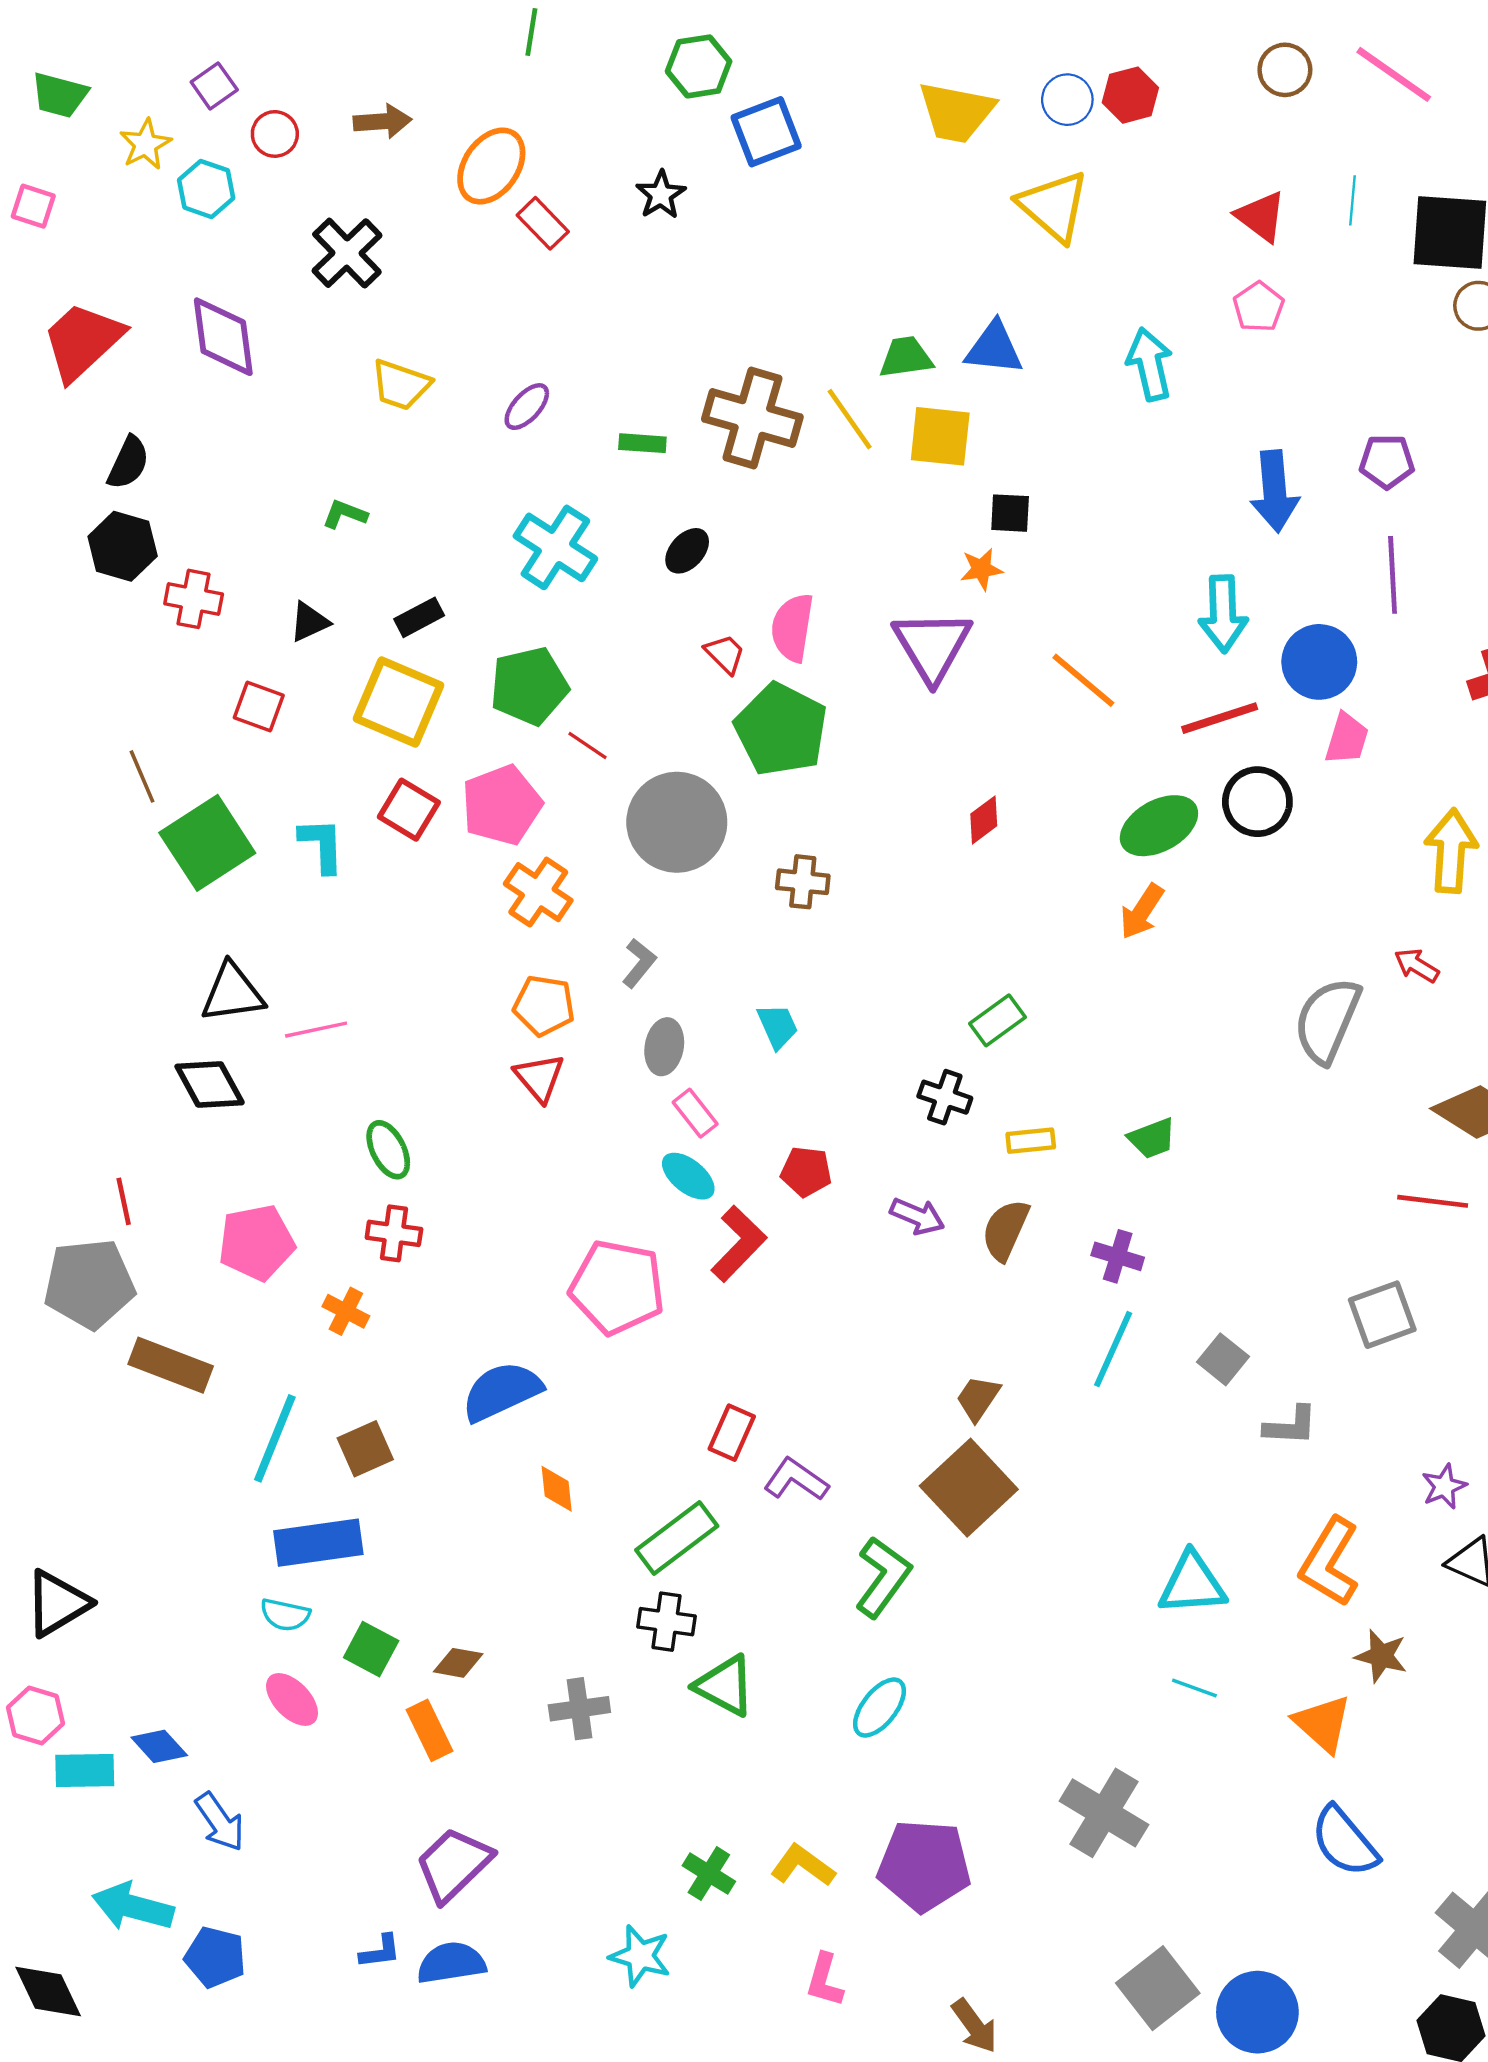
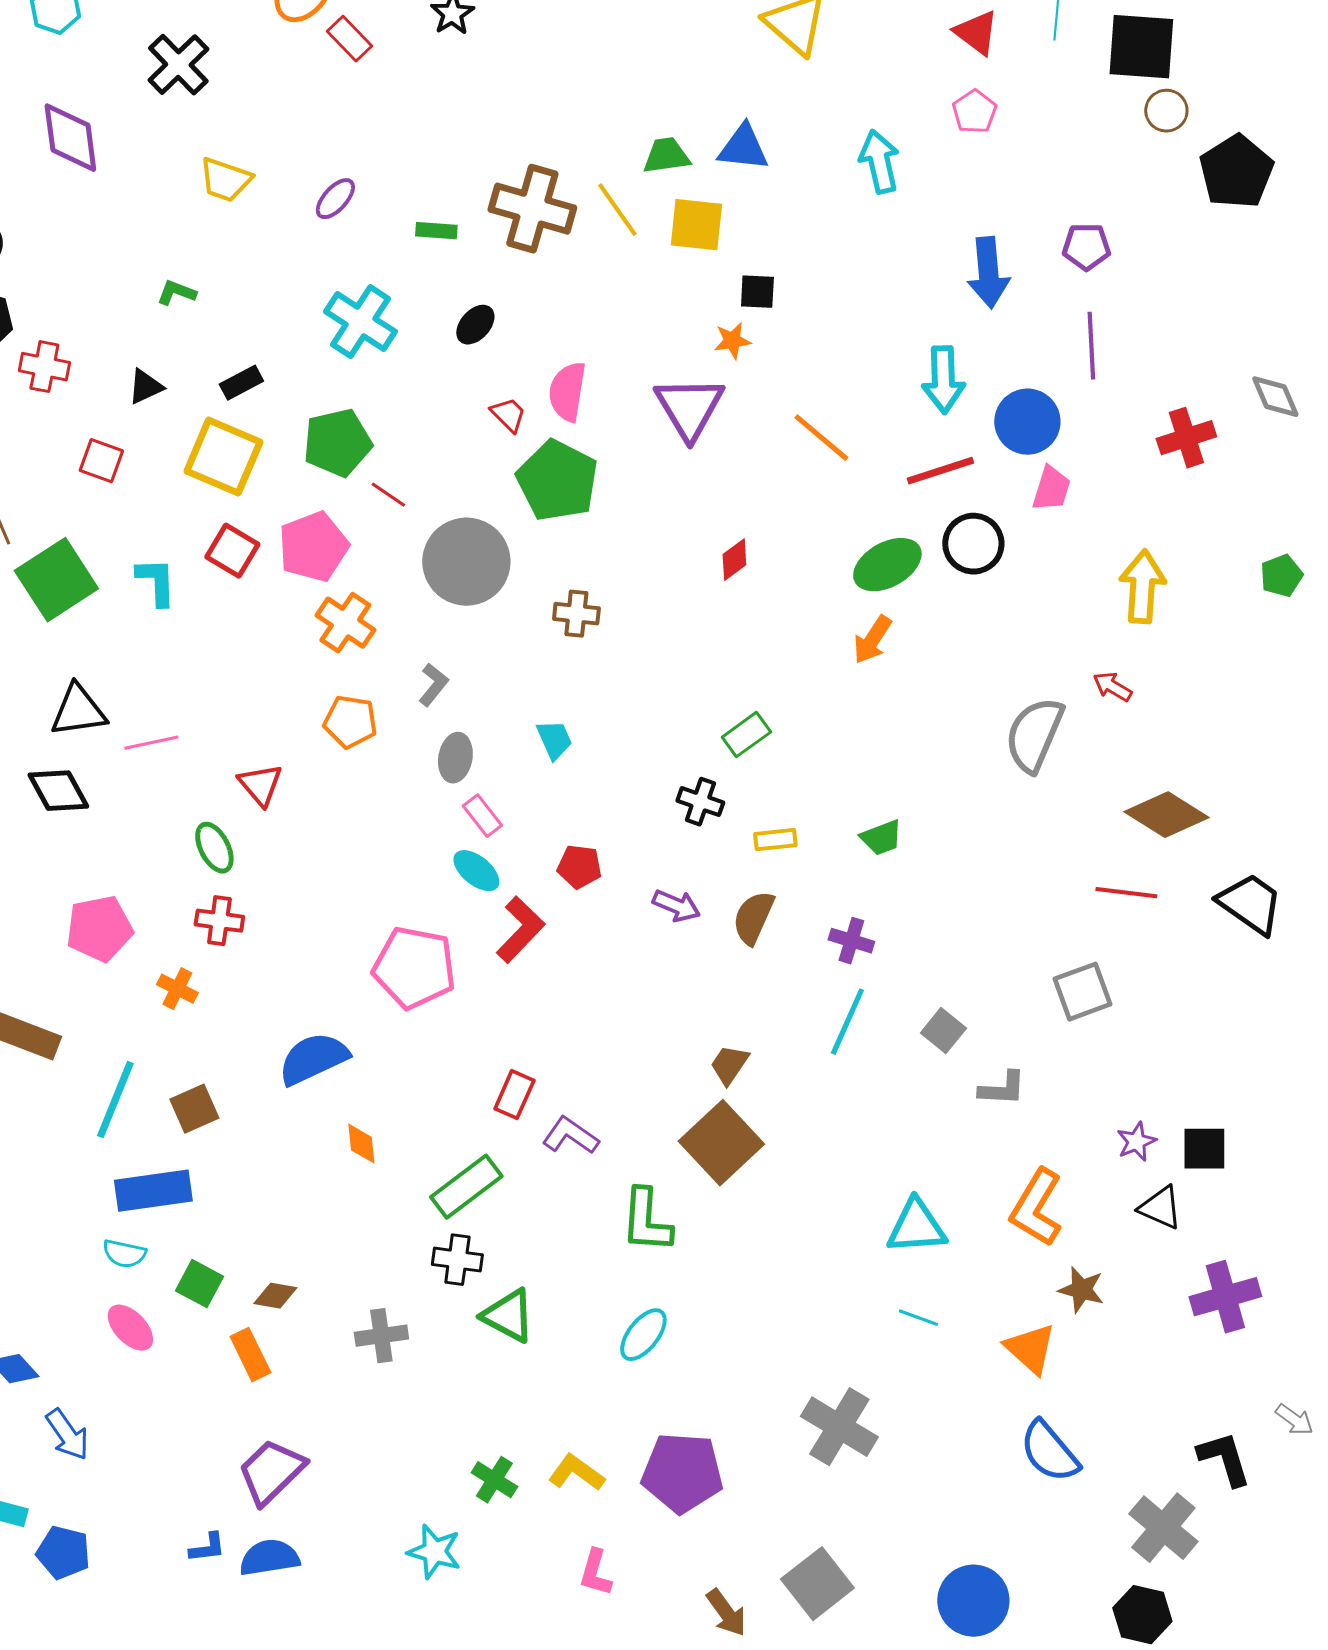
red triangle: (539, 1078) -> (260, 785), moved
green L-shape: (883, 1577) -> (646, 1221), turned 148
gray square: (1158, 1988) -> (817, 1584), moved

